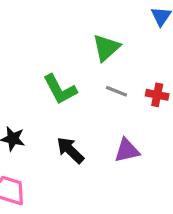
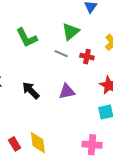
green triangle: (106, 48) -> (71, 32), moved
green L-shape: (60, 89) -> (27, 38), moved

